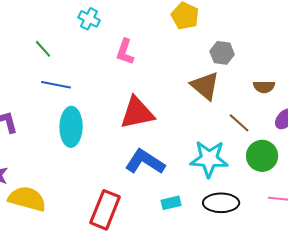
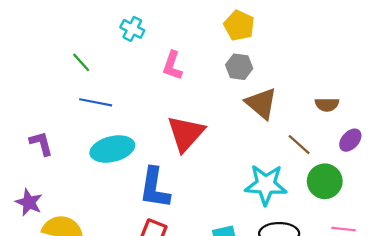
gray hexagon: (222, 53) -> (239, 67), moved
red triangle: (137, 113) -> (186, 133), turned -36
cyan ellipse: (71, 127) -> (112, 149), turned 75
blue L-shape: (145, 162) -> (155, 188), moved, turned -114

